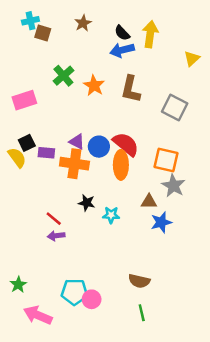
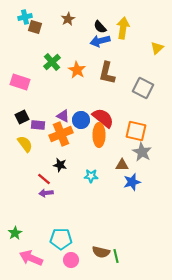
pink rectangle: (24, 100) -> (20, 82), turned 36
yellow semicircle: (17, 158) -> (25, 144), moved
orange cross: (74, 164) -> (61, 134), turned -30
black star: (87, 203) -> (60, 165), moved
brown semicircle: (139, 281) -> (101, 252), moved
pink circle: (92, 299) -> (71, 260), moved

